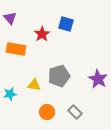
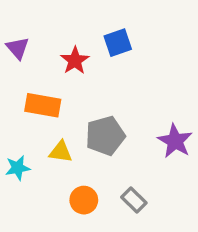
purple triangle: (10, 18) -> (18, 48), moved
blue square: (66, 24) -> (118, 43), turned -35
orange rectangle: (16, 49) -> (43, 105), moved

